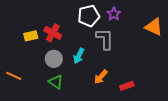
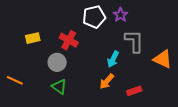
orange triangle: (154, 27) -> (163, 59), moved
red cross: (53, 33) -> (69, 40), moved
gray L-shape: (105, 39) -> (134, 41), moved
cyan arrow: (79, 56) -> (113, 59), moved

